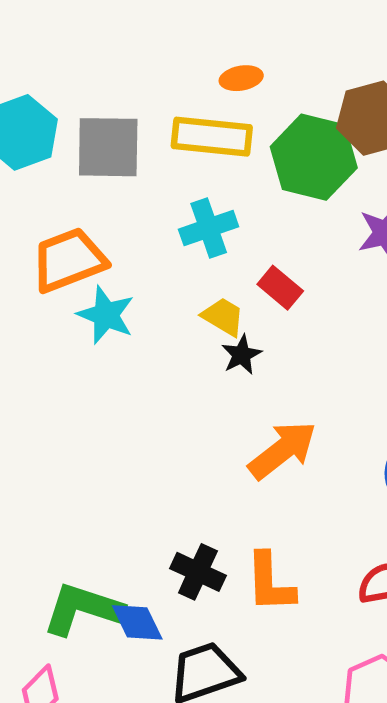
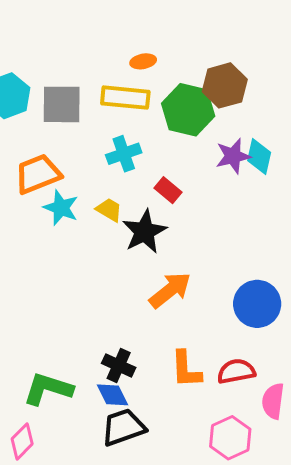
yellow trapezoid: (223, 317) -> (109, 210), moved
black star: (242, 355) -> (145, 232), size x1.8
orange L-shape: (270, 583) -> (186, 369), moved
blue diamond: (137, 622) -> (112, 395), moved

